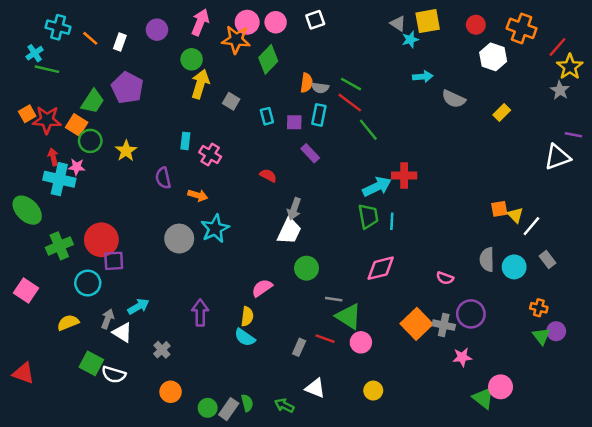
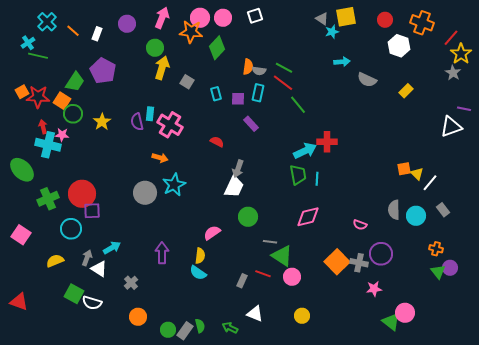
cyan cross: (58, 27) -> (47, 22), turned 30
pink cross: (210, 154) -> (170, 125), size x1.4
purple semicircle: (163, 178) -> (137, 122), moved

